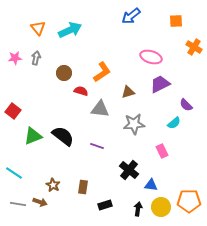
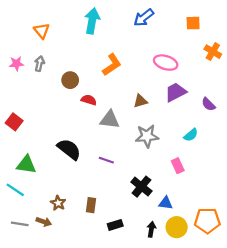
cyan arrow: (70, 30) -> (92, 21), moved, turned -55
orange L-shape: (102, 72) -> (112, 65), moved
purple semicircle: (186, 105) -> (208, 104), moved
green triangle: (33, 136) -> (26, 165), moved, turned 30

